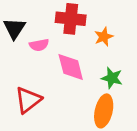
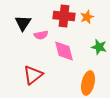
orange star: (104, 37) -> (87, 17), moved
green star: (112, 78) -> (99, 47), moved

